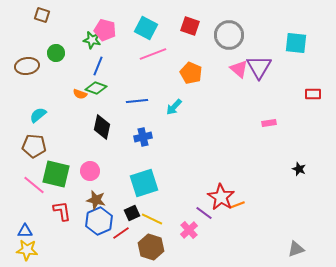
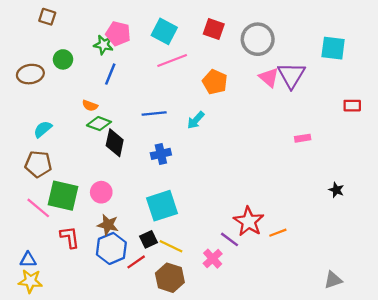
green diamond: (96, 88) -> (99, 124), moved
orange line: (237, 205) -> (278, 233), moved

